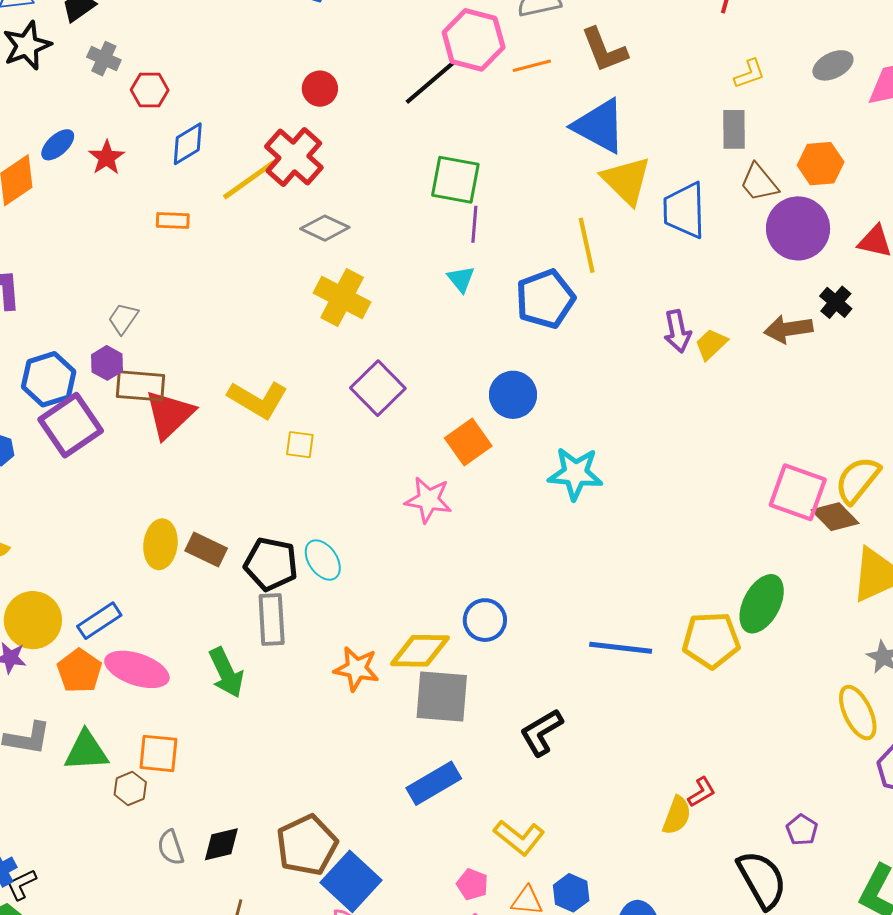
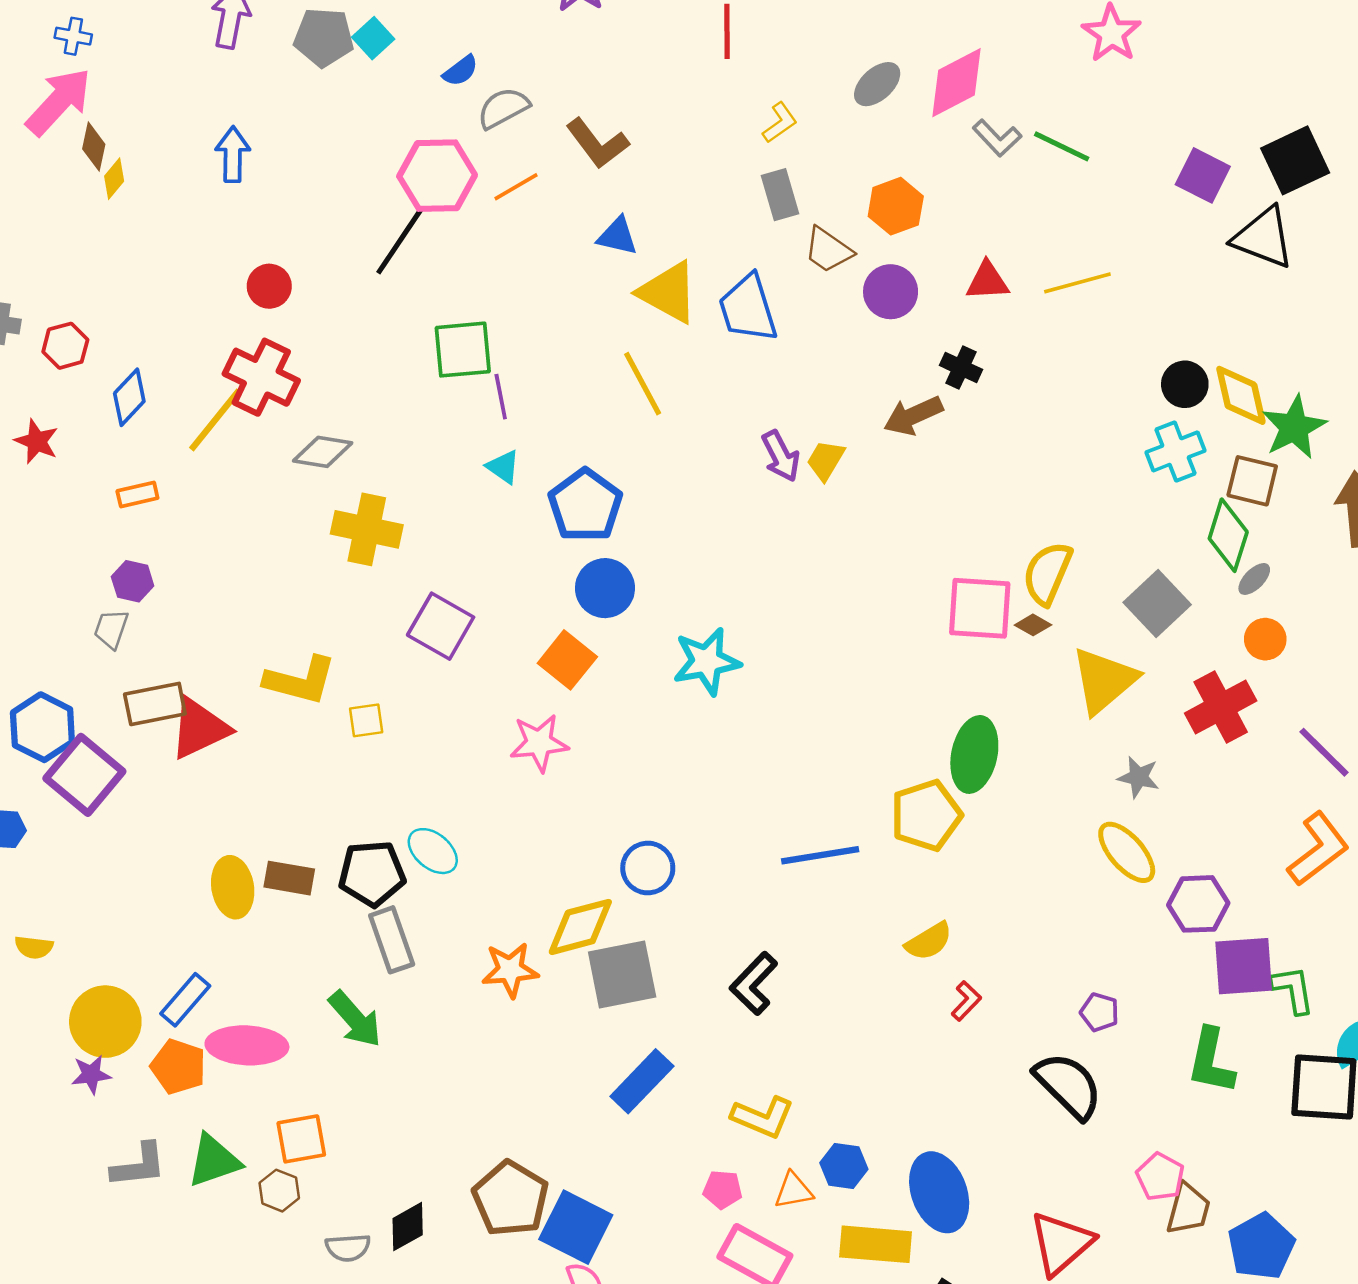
blue triangle: (599, 126) -> (617, 236), size x0.6
purple circle: (798, 228) -> (891, 292), size x0.7
blue pentagon: (545, 299) -> (585, 505), moved
purple hexagon: (107, 363) -> (133, 581), moved
red triangle: (169, 414) -> (199, 728), turned 34
brown diamond: (835, 517) -> (1033, 625), size x0.6
yellow semicircle: (677, 815) -> (929, 941), moved, turned 54
gray semicircle: (171, 847) -> (348, 1248), turned -60

